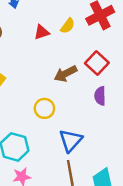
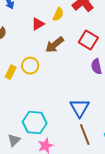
brown arrow: (65, 74) -> (55, 45), moved
yellow circle: (44, 108) -> (30, 66), moved

